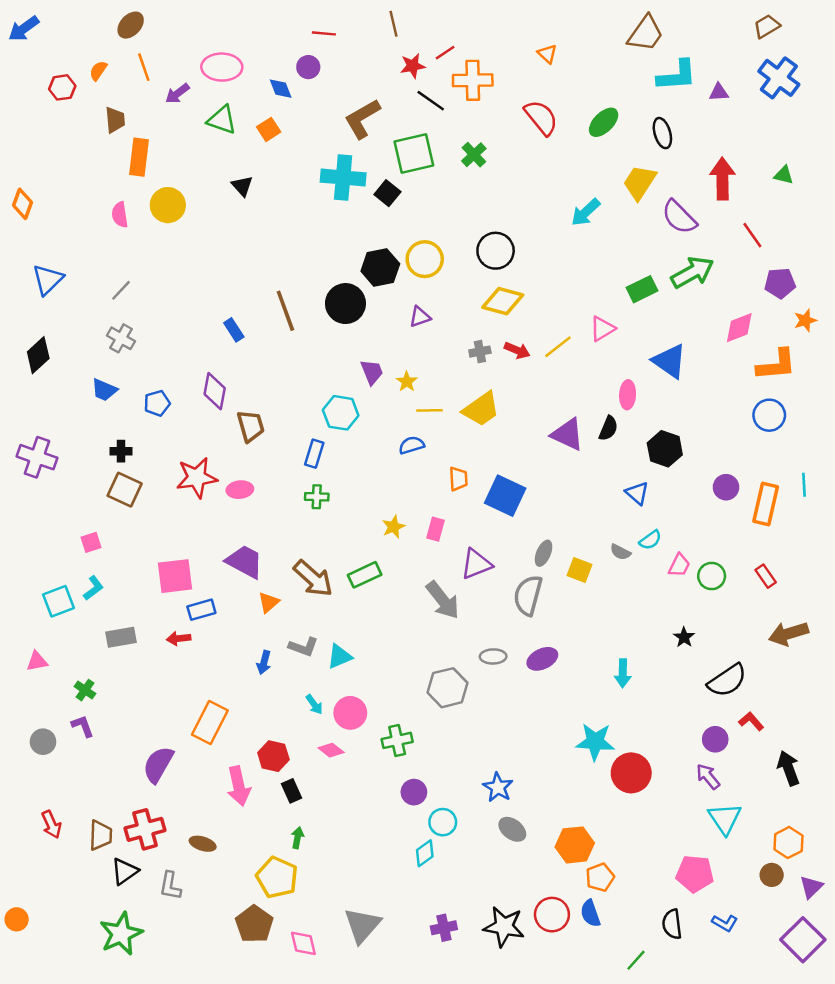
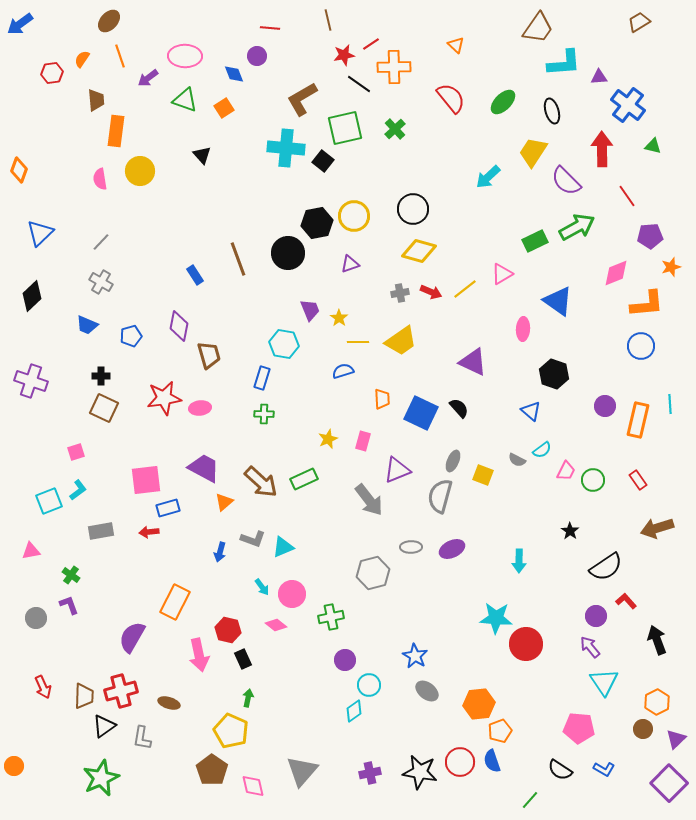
blue cross: (779, 78) -> (628, 105), moved
black semicircle: (608, 428) -> (459, 408), moved, turned -65
black semicircle: (672, 924) -> (560, 770), turned -50

